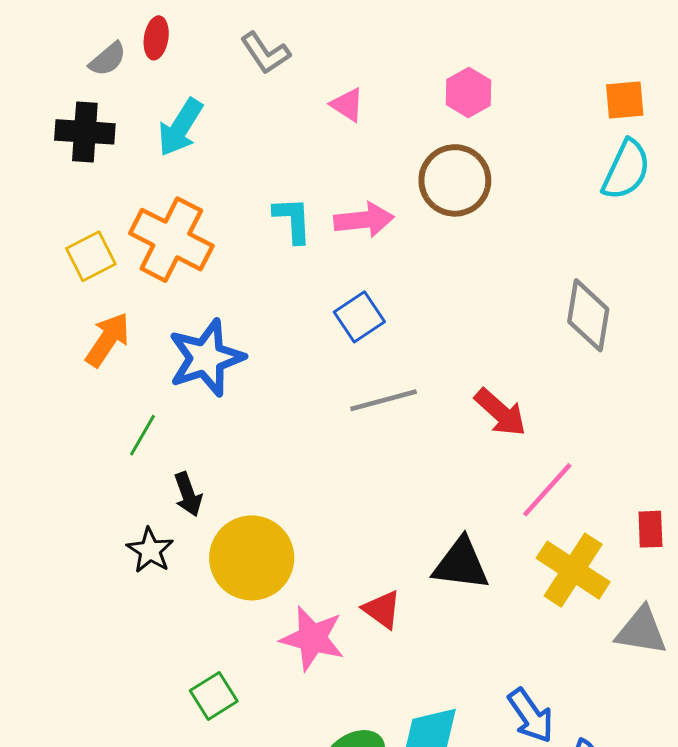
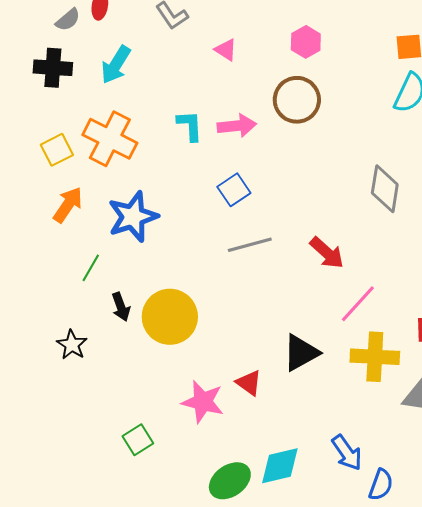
black star: (150, 550) -> (72, 345), moved
yellow circle: (252, 558) -> (170, 317), moved
black triangle: (461, 564) -> (301, 353), turned -36
yellow cross: (573, 570) -> (375, 357), turned -30

